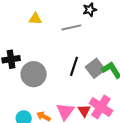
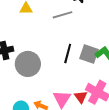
gray square: (95, 68) -> (89, 54), turned -30

